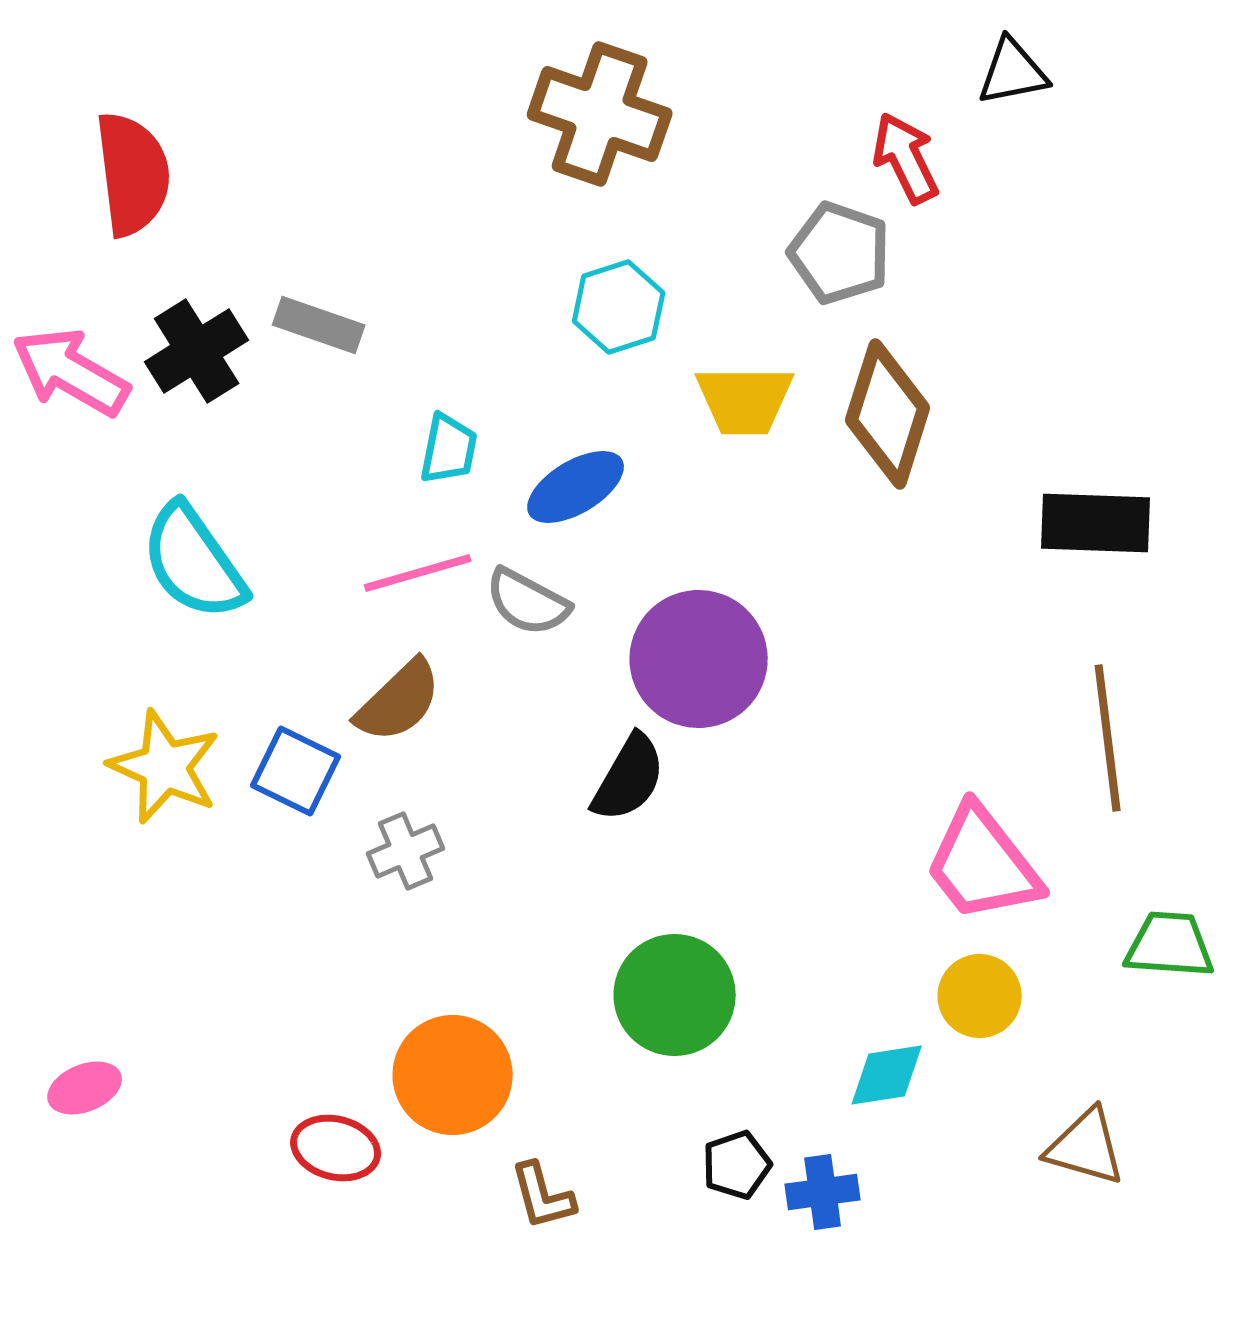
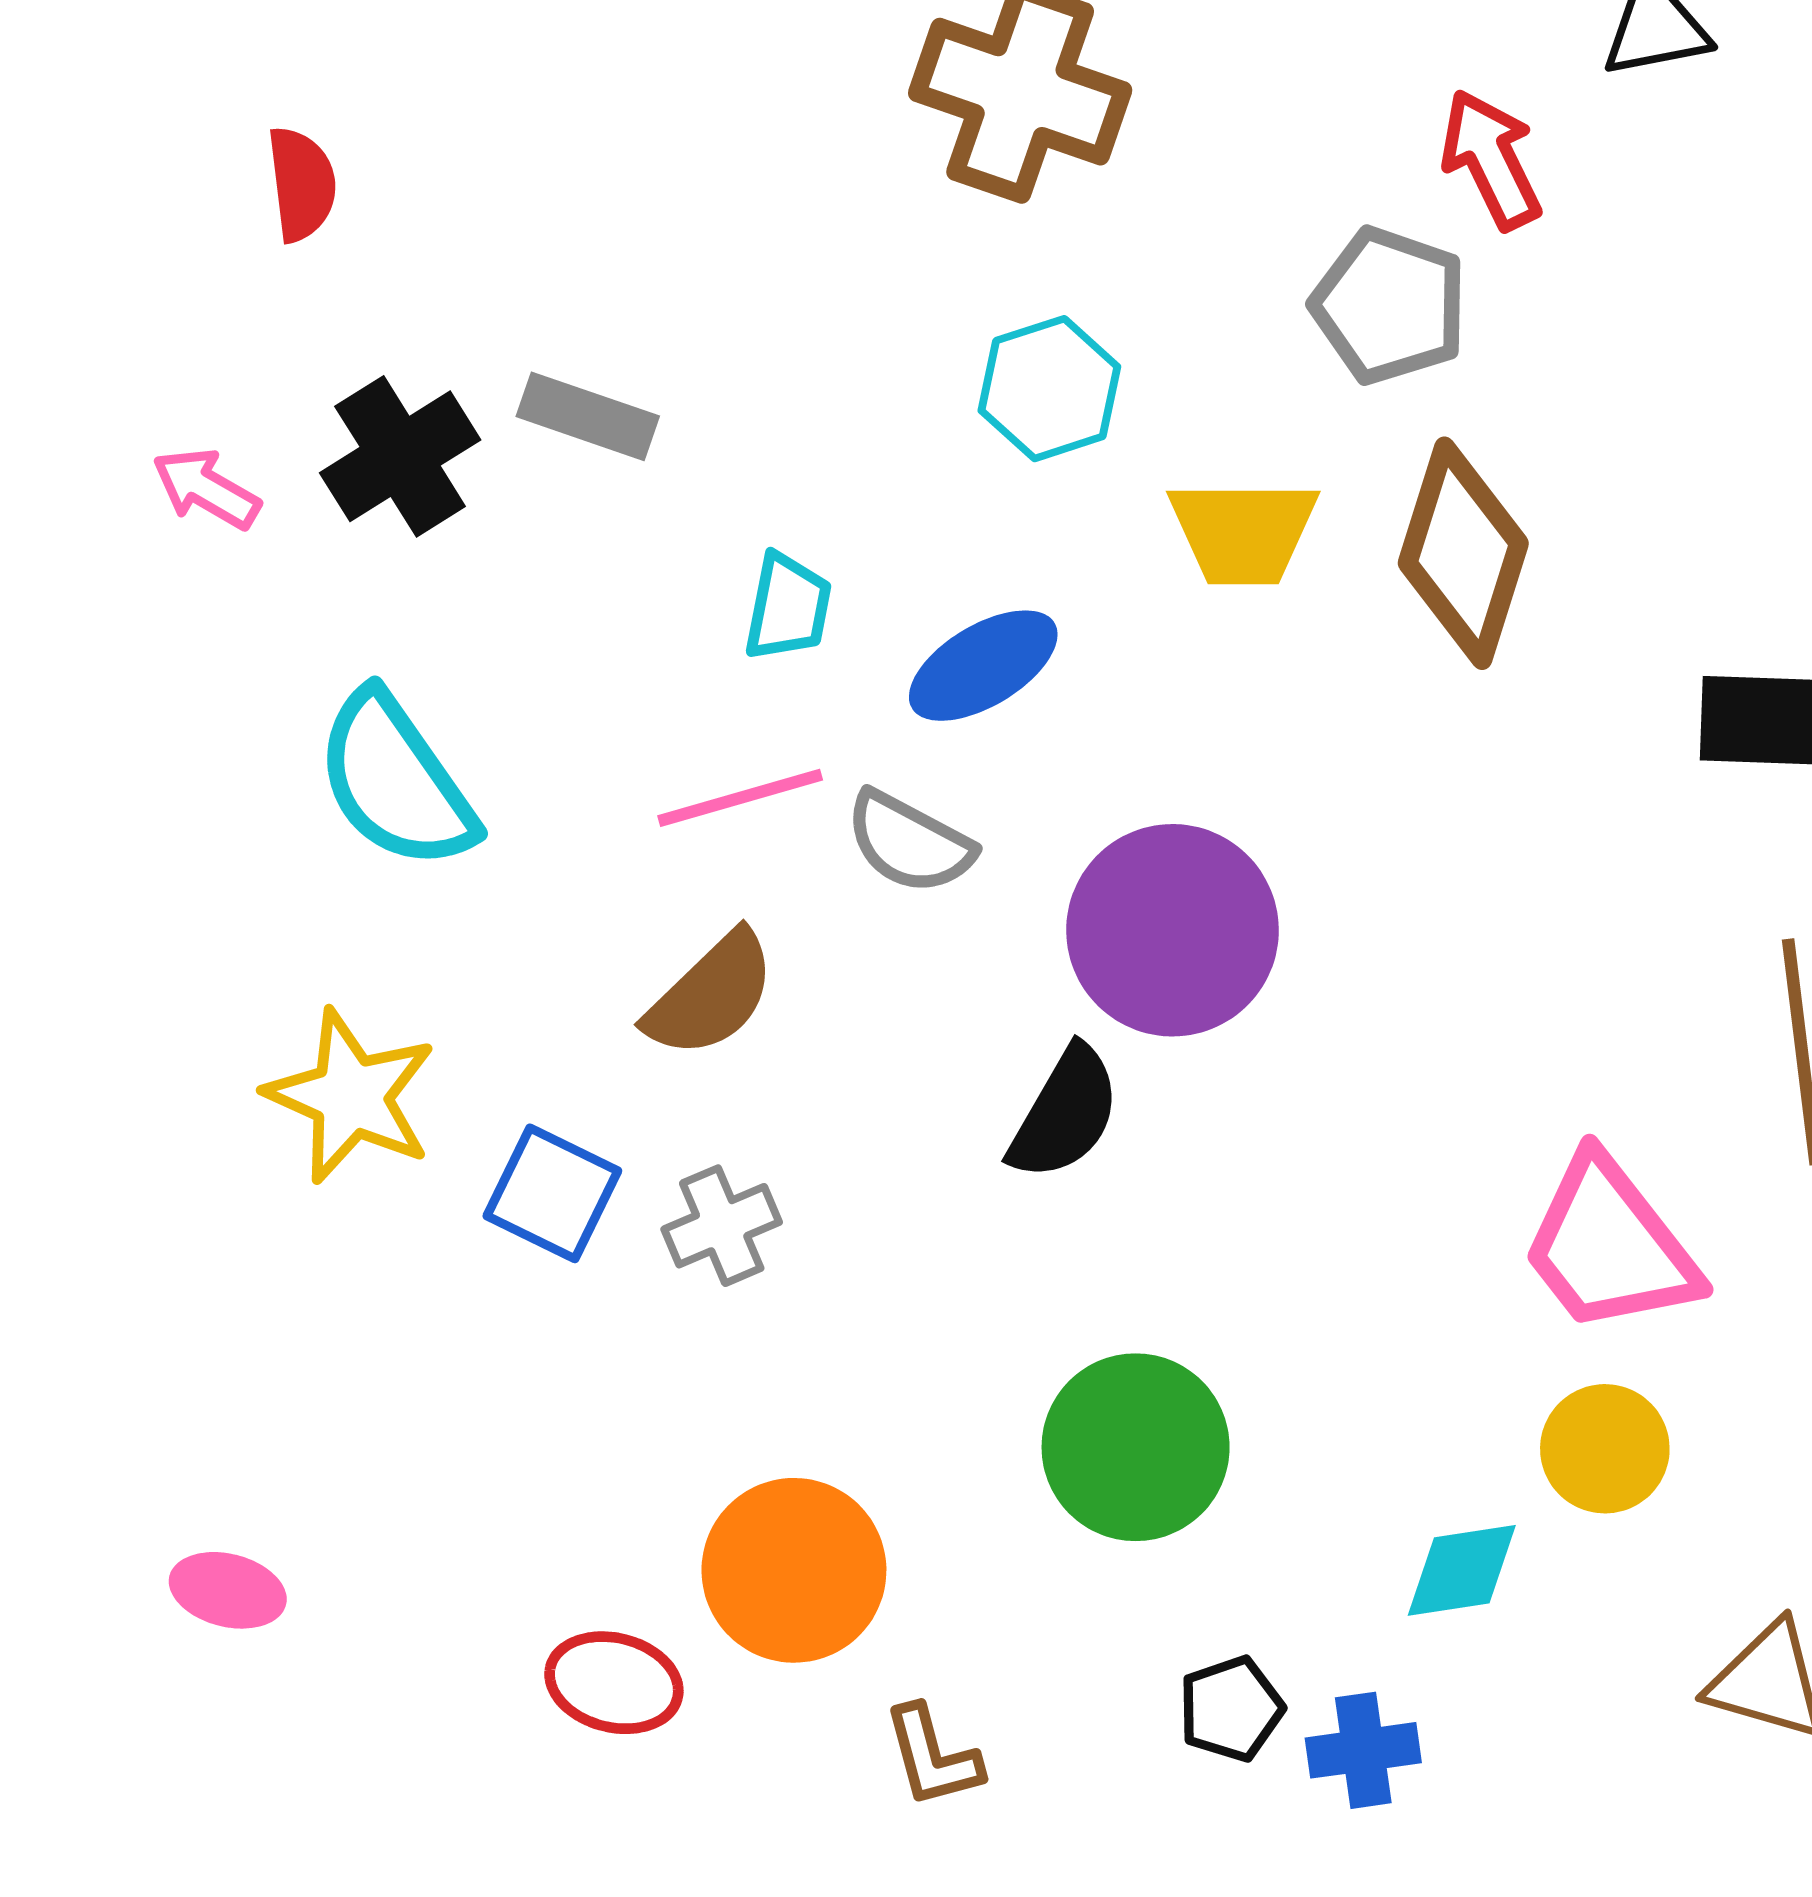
red semicircle: (133, 174) -> (302, 184), size x0.6
pink arrow: (71, 372) -> (206, 489), size x0.6
blue square: (296, 771) -> (552, 1193), moved
pink ellipse: (85, 1088) -> (228, 1590), turned 36

